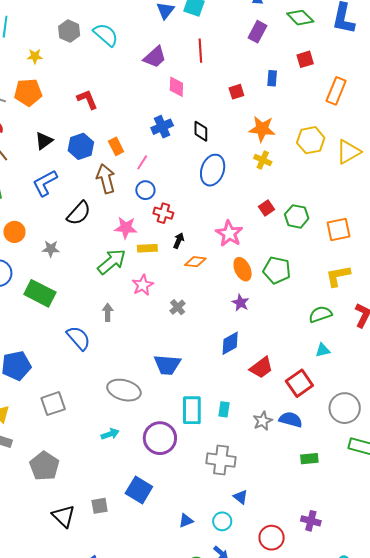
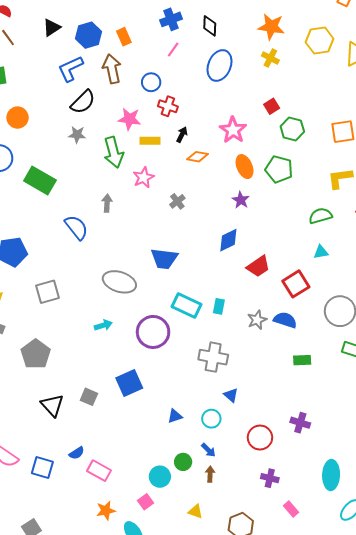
pink line: (142, 162) -> (173, 50), moved
blue L-shape: (45, 183) -> (71, 69), moved
green hexagon: (297, 216) -> (292, 129), moved
gray star: (51, 249) -> (77, 135), moved
green arrow: (112, 262) -> (114, 152), turned 112
cyan rectangle: (192, 410) -> (186, 306), turned -68
blue square: (139, 490) -> (129, 383), turned 32
gray square: (100, 506) -> (89, 397), turned 30

